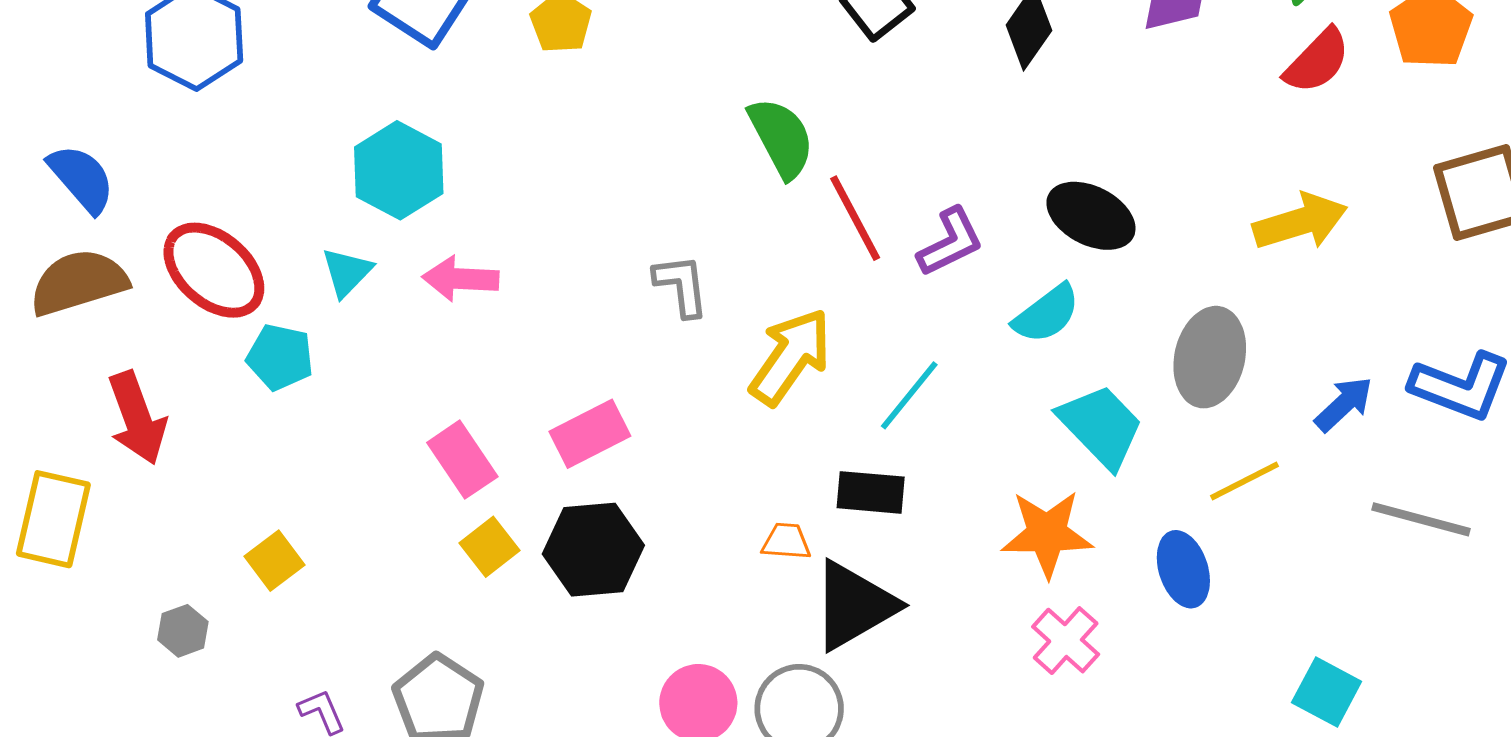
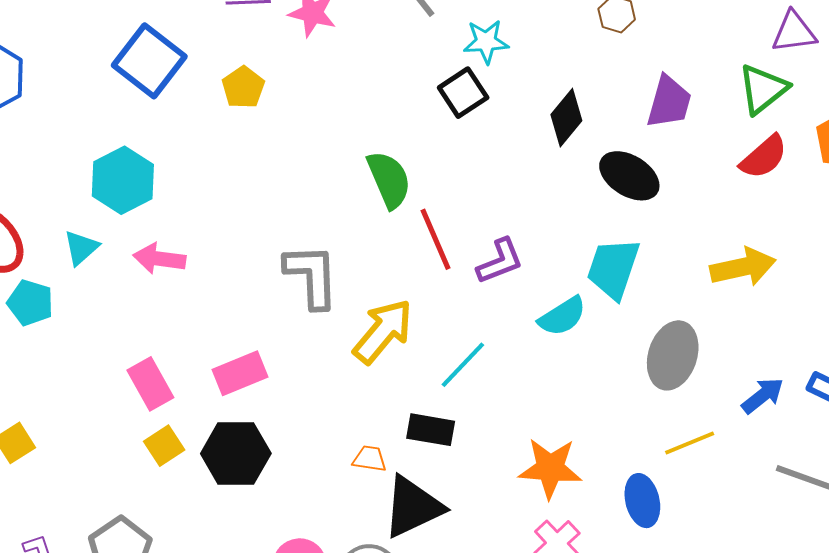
black ellipse: (1091, 216) -> (629, 176), moved
gray L-shape: (681, 285) -> (312, 276), size x1.5
cyan trapezoid: (1101, 426) -> (613, 268), moved, turned -122

